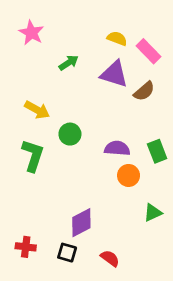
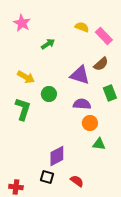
purple triangle: (114, 74) -> (80, 75), moved
green rectangle: (157, 151) -> (110, 93), moved
green triangle: (153, 213) -> (99, 144), moved, turned 32
red cross: (26, 247) -> (16, 187), moved

